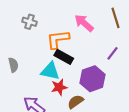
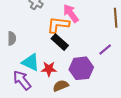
pink arrow: (84, 23) -> (71, 13), moved
cyan triangle: (50, 71) -> (31, 62), moved

